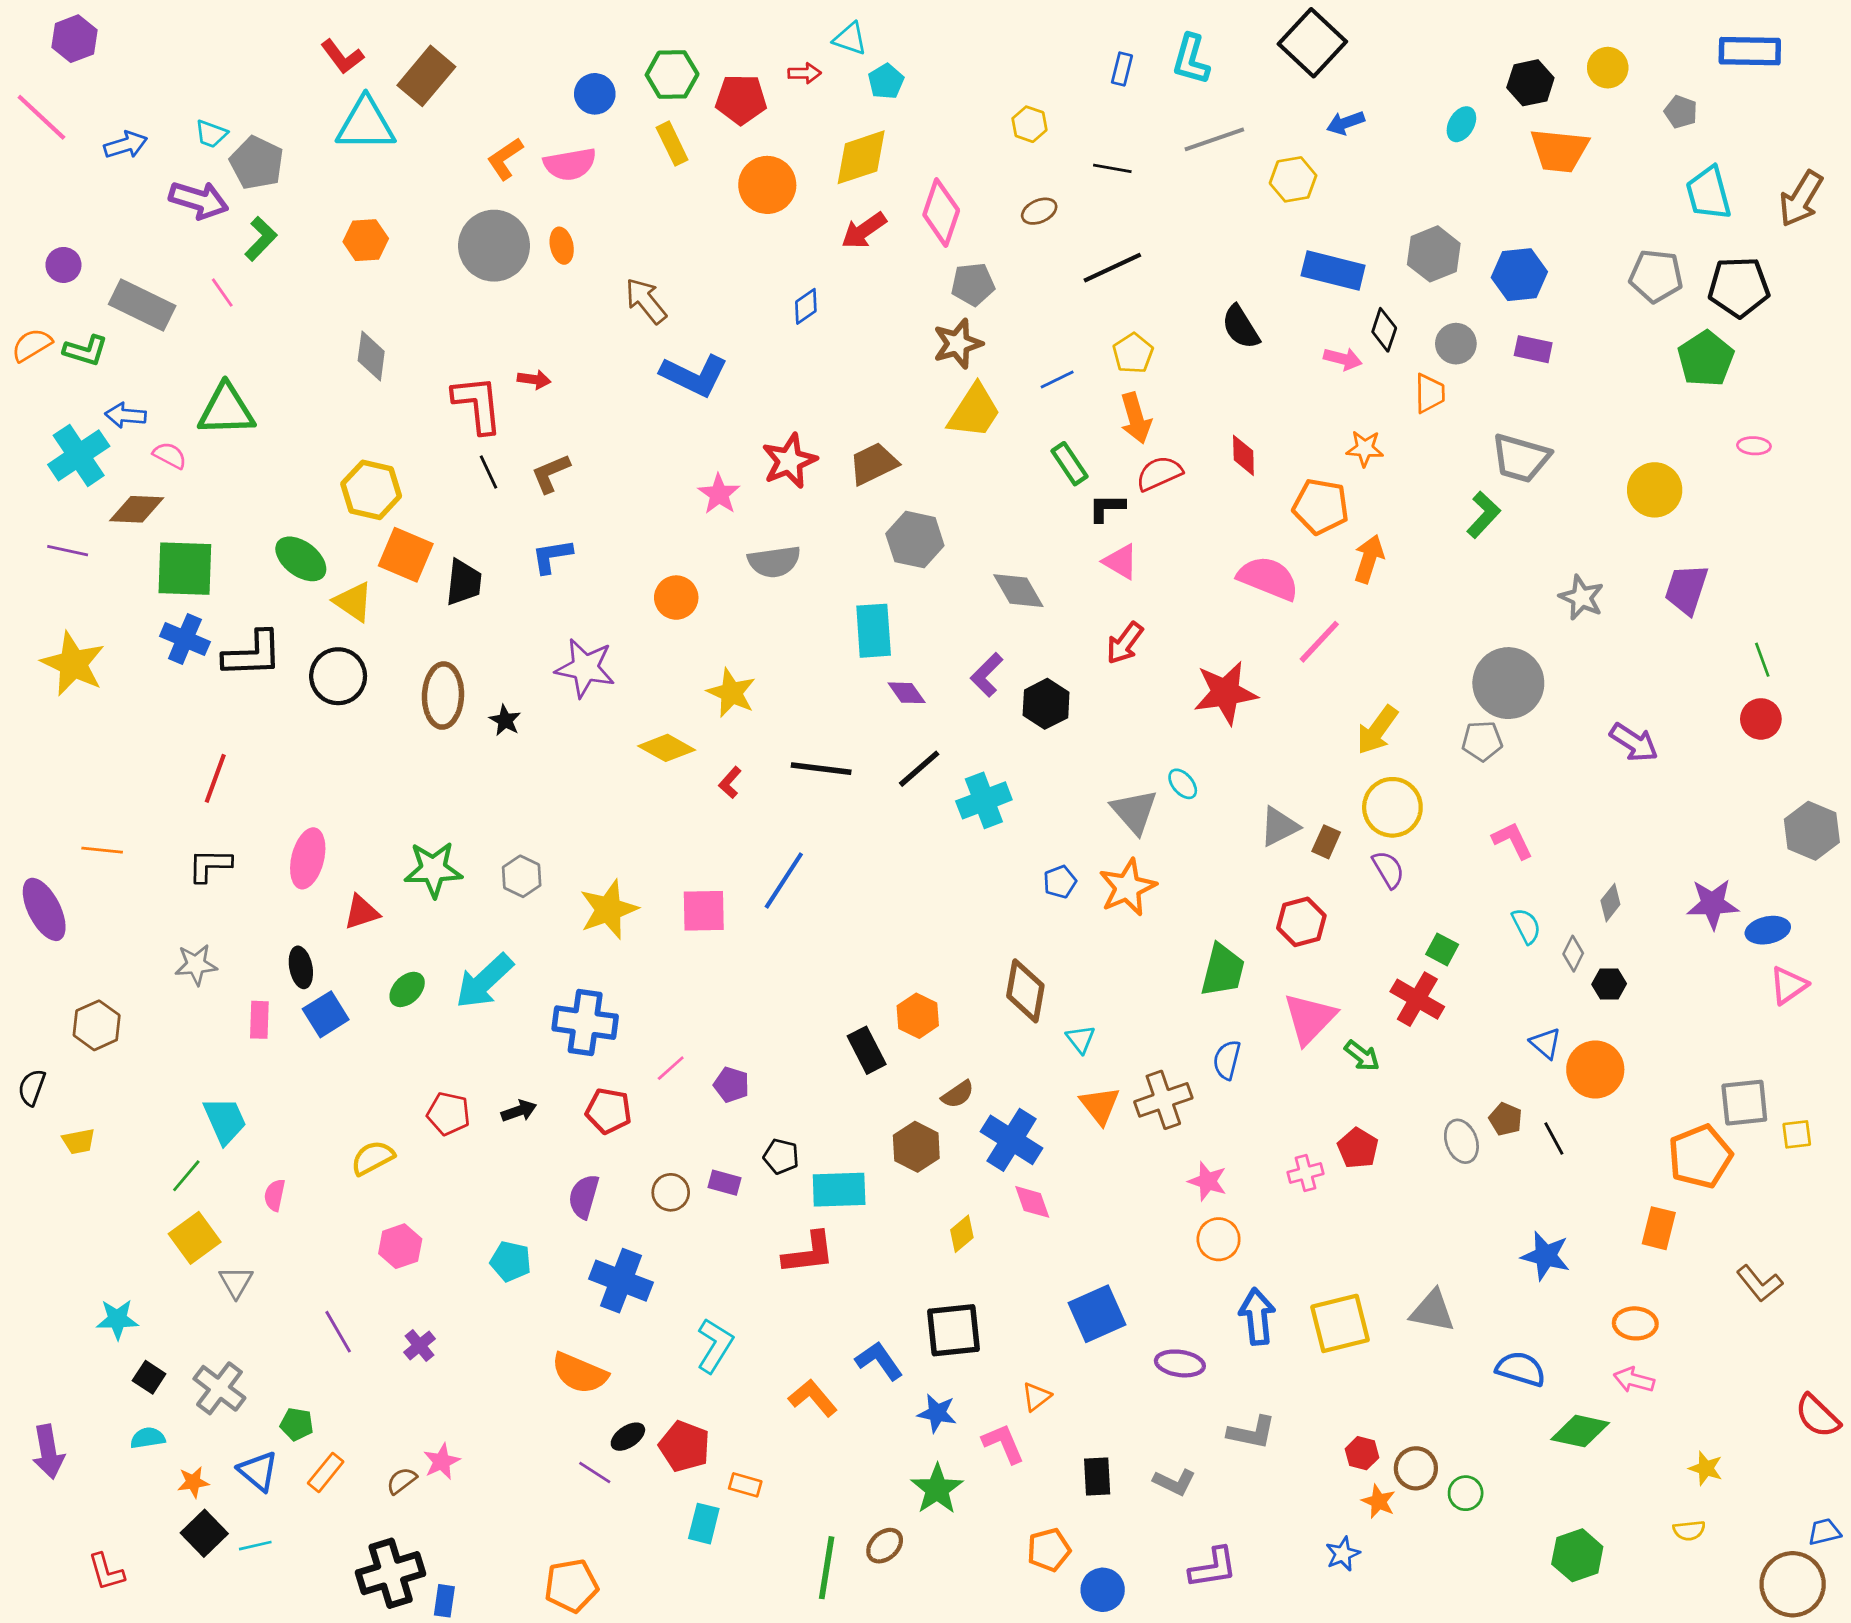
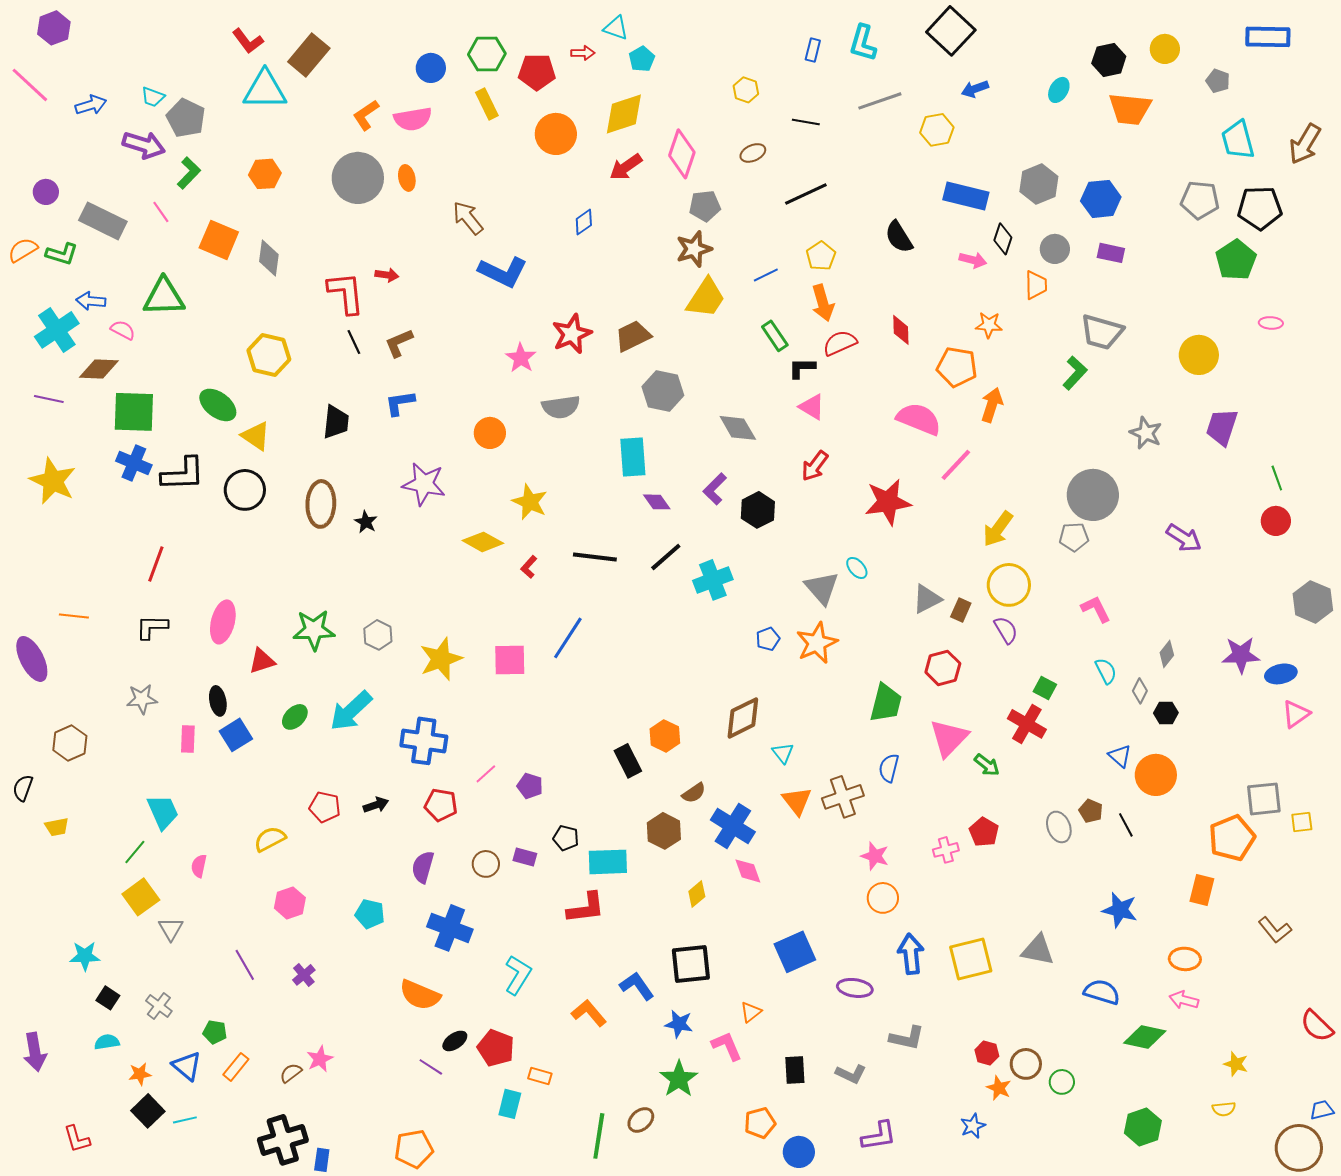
orange square: (406, 555) -> (219, 240), moved
brown diamond: (1025, 991) -> (743, 718), turned 54
gray cross: (219, 1388) -> (159, 1006), size x0.7

